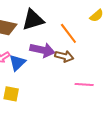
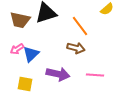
purple arrow: (42, 50) -> (58, 74), moved

